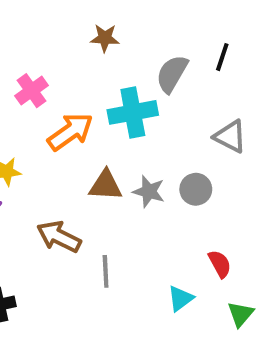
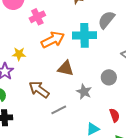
gray star: (149, 191) -> (84, 92), moved
gray line: (106, 271) -> (59, 110), turned 56

